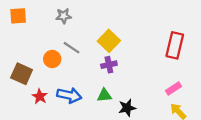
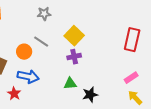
gray star: (64, 16) -> (44, 14), moved
blue arrow: (69, 95) -> (28, 77), moved
red star: (40, 96) -> (14, 94), moved

